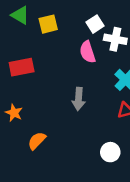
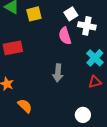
orange semicircle: (37, 141) -> (25, 106), turned 91

